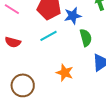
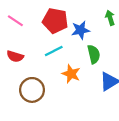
orange star: (65, 73) -> (71, 74), moved
brown circle: (23, 85) -> (32, 90), moved

